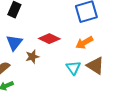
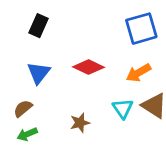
brown star: (32, 57) -> (80, 123), moved

